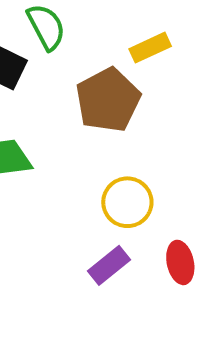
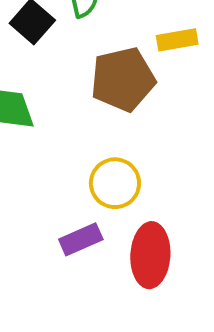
red ellipse: (180, 262) -> (150, 255), size x1.5

